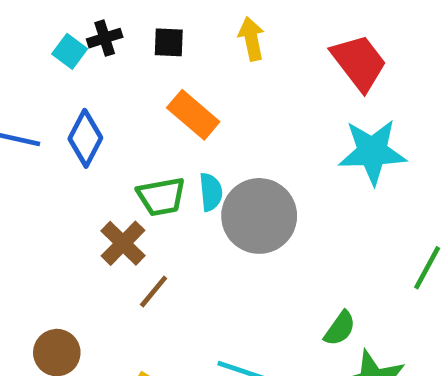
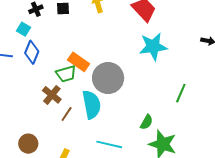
cyan square: (70, 51) -> (24, 29), moved
orange rectangle: (193, 115) -> (79, 62), moved
cyan semicircle: (211, 192) -> (92, 105), moved, size x1.8

